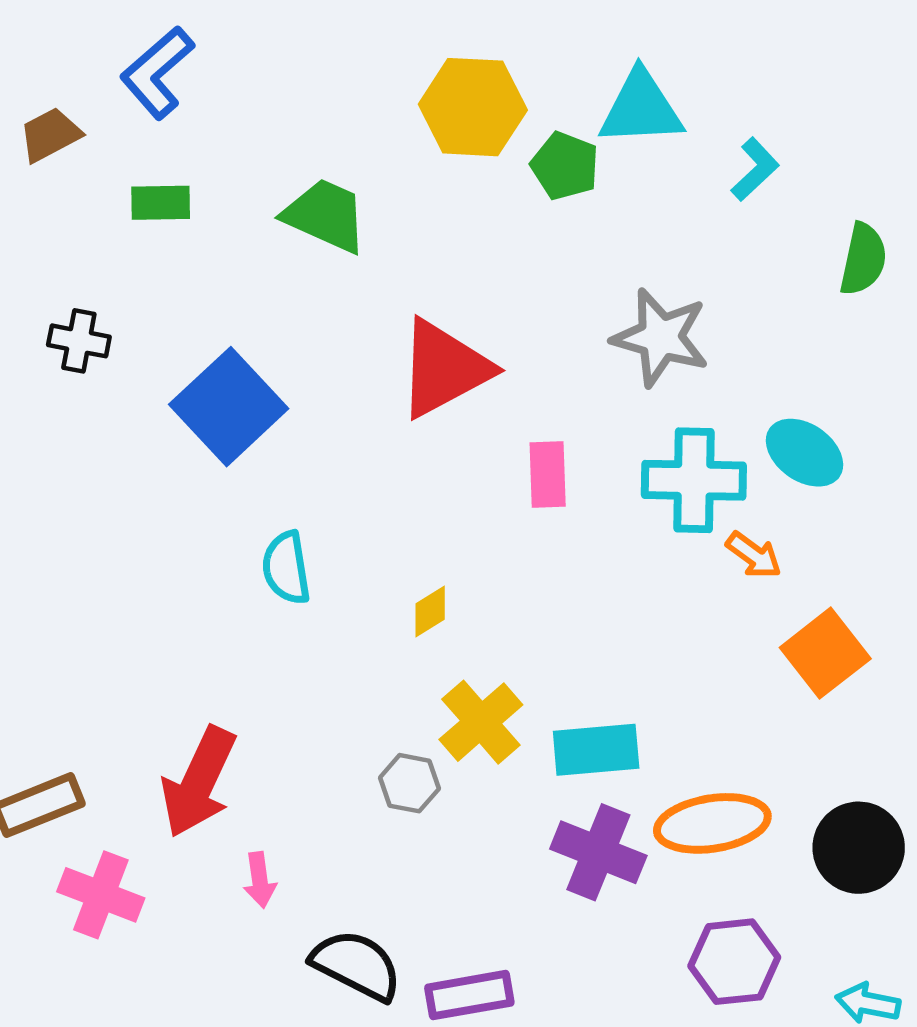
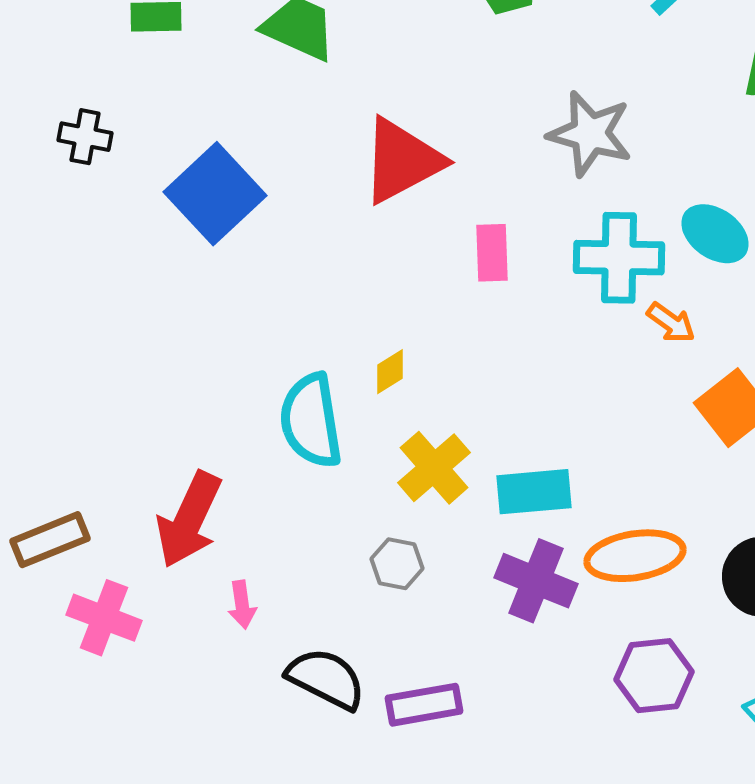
cyan semicircle: (286, 568) -> (311, 421), moved, size x1.5
gray hexagon: (409, 783) -> (397, 564), moved

